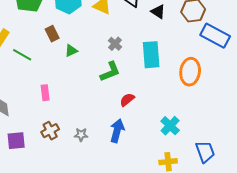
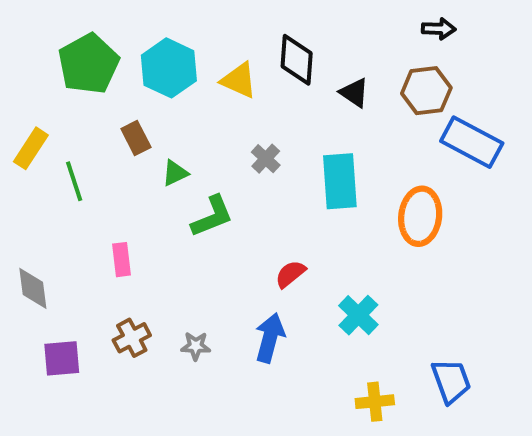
green line: (22, 55) -> (74, 181), turned 42
green L-shape: (110, 72) -> (212, 216), moved
cyan cross: (170, 126) -> (358, 315), moved

